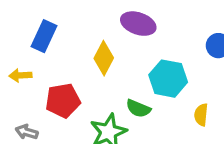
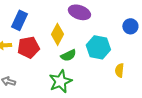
red pentagon: (63, 101) -> (28, 47), moved
green semicircle: (138, 108) -> (68, 55), moved, turned -49

